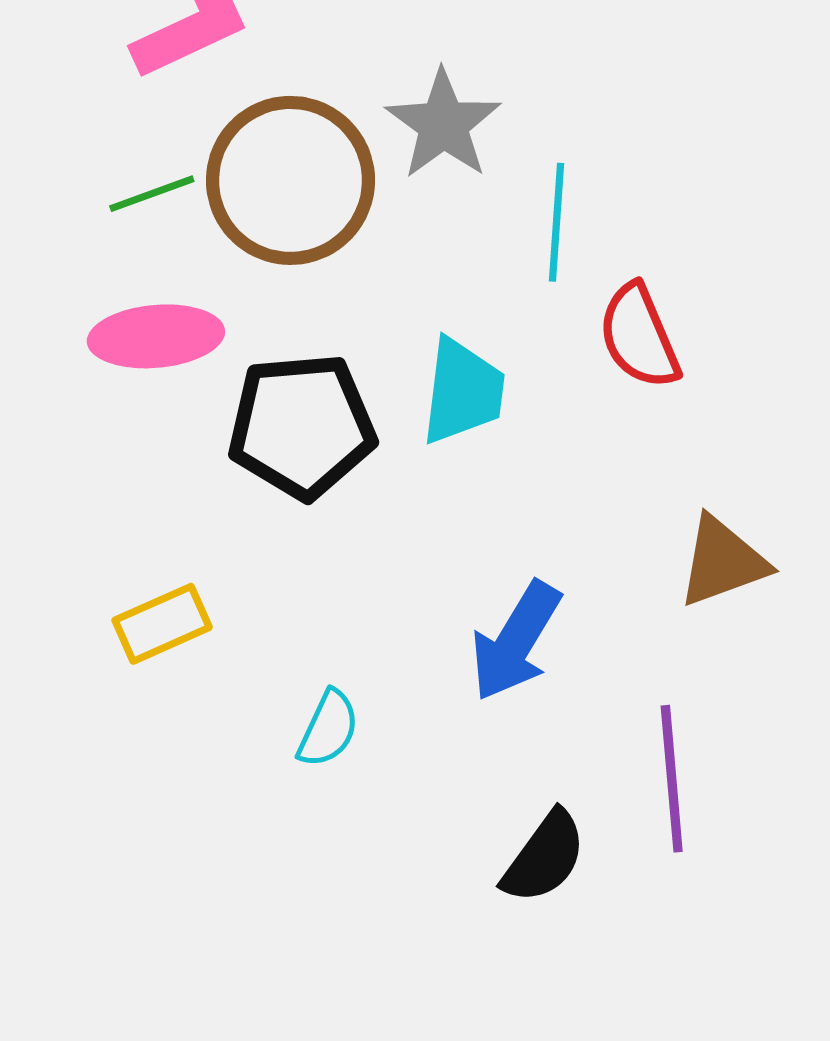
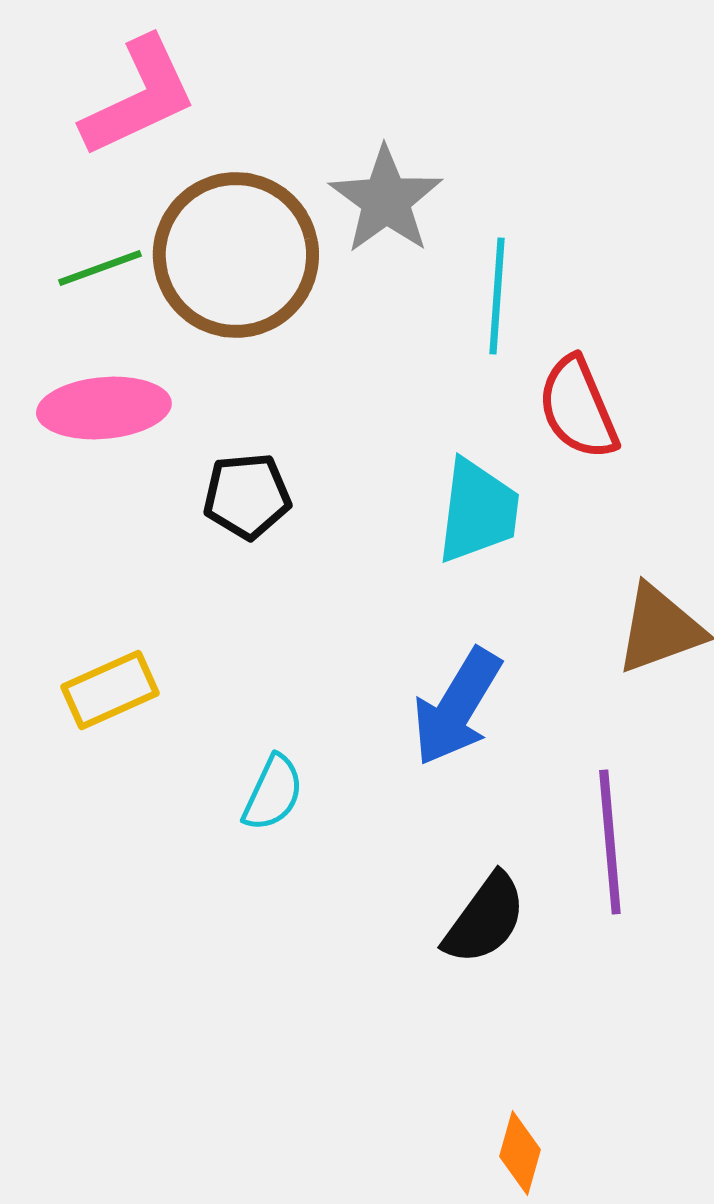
cyan trapezoid: (463, 391) -> (478, 511), moved
black pentagon: (302, 426) -> (247, 496), size x0.6

